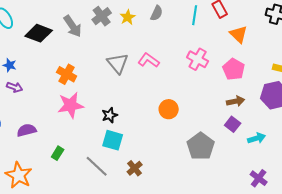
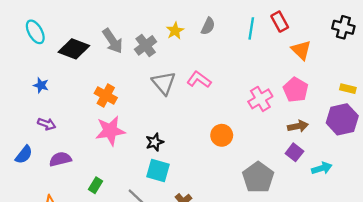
gray cross: (102, 16) -> (146, 45), moved
pink cross: (198, 59) -> (260, 99), moved, turned 30
purple arrow: (15, 87) -> (47, 124), moved

